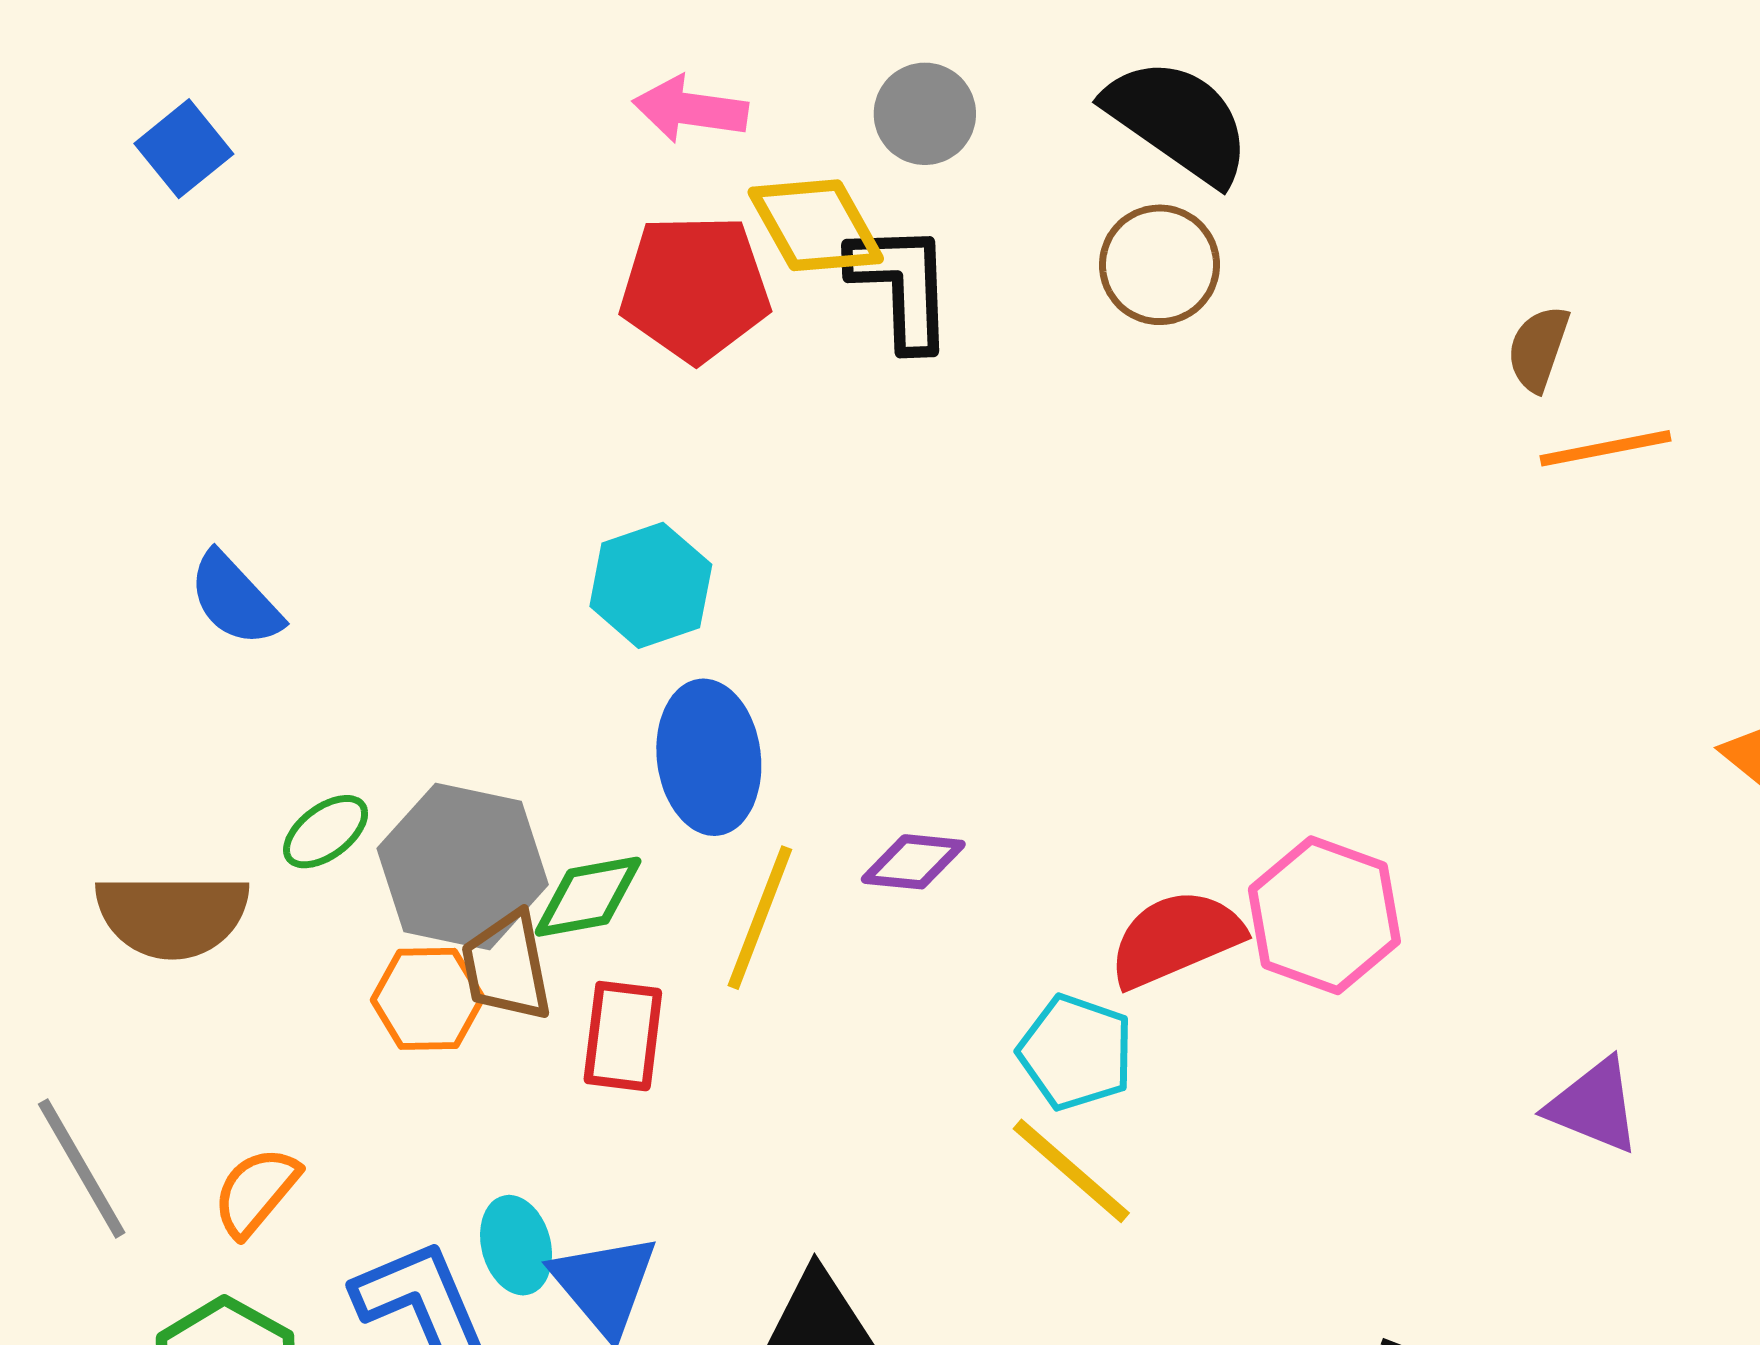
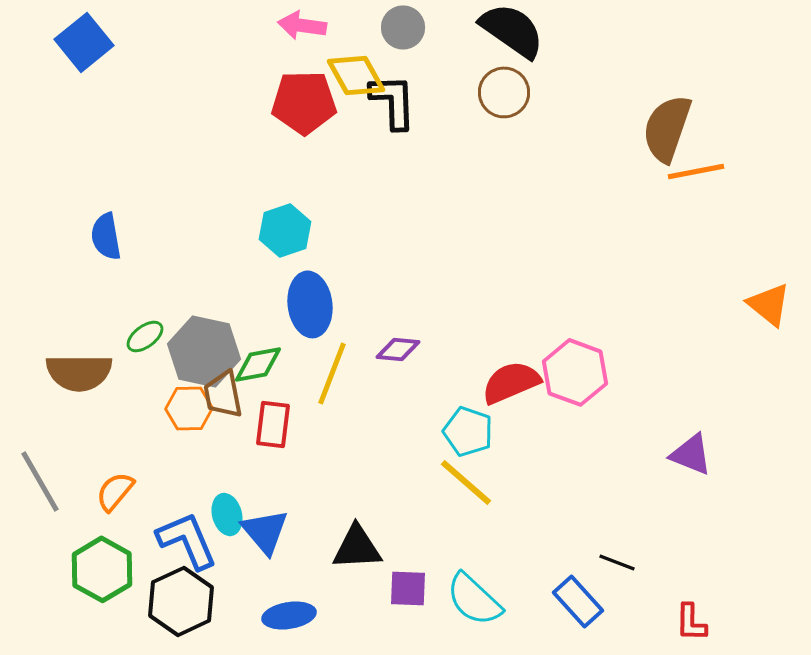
blue square: (184, 149) -> (84, 42), size x1.4
brown semicircle: (1538, 348) -> (667, 128), size x1.8
blue semicircle: (235, 599) -> (106, 236), turned 33

